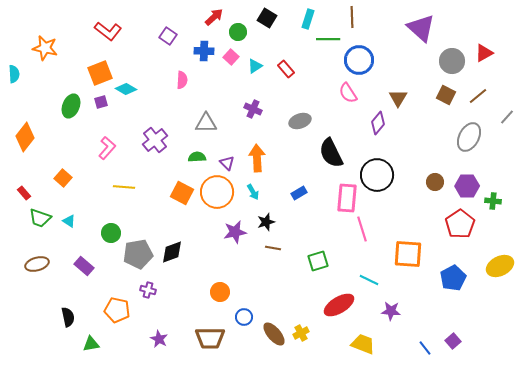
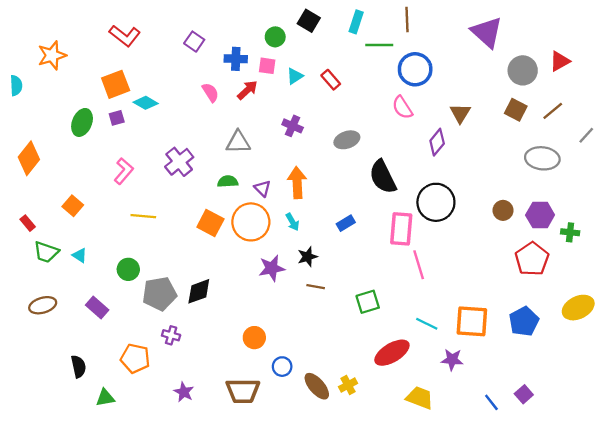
red arrow: (214, 17) -> (247, 90), moved
orange star: (45, 48) -> (52, 55), turned -30
pink square: (231, 57) -> (267, 66), turned -35
pink semicircle: (182, 80) -> (210, 92), turned -36
gray ellipse: (469, 137) -> (542, 158), turned 68
orange square: (408, 254) -> (472, 321), moved

